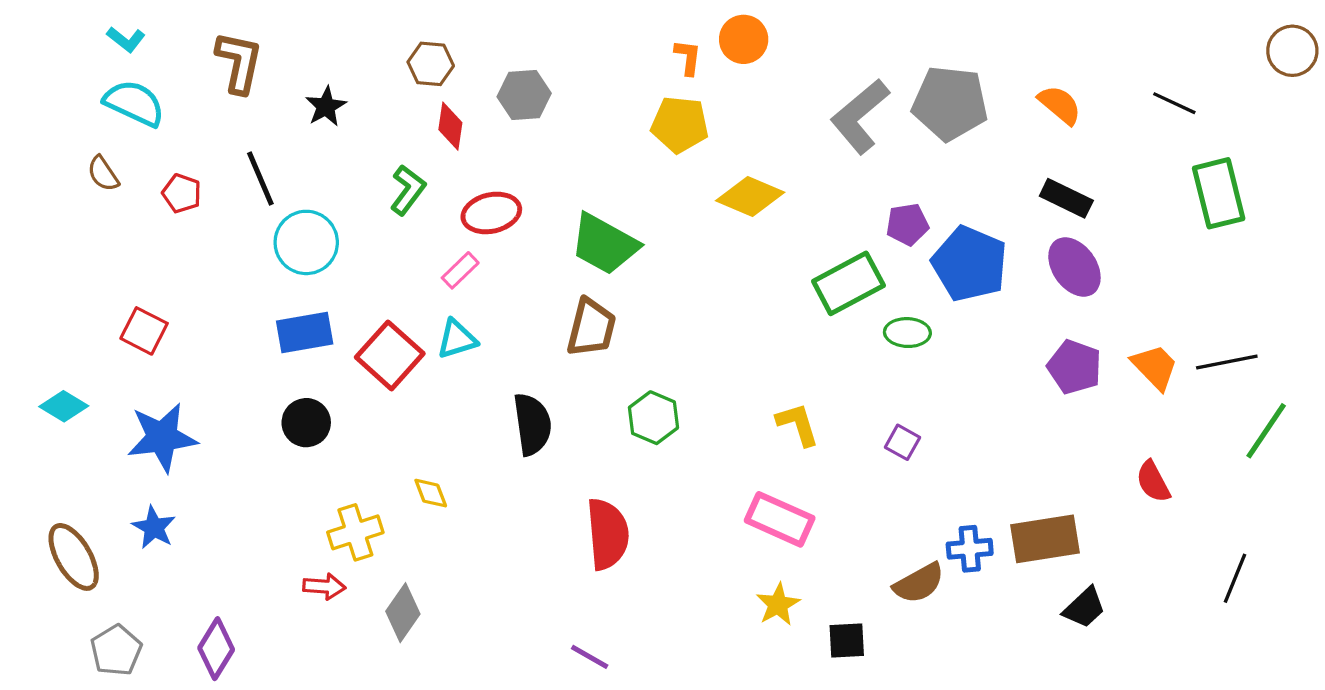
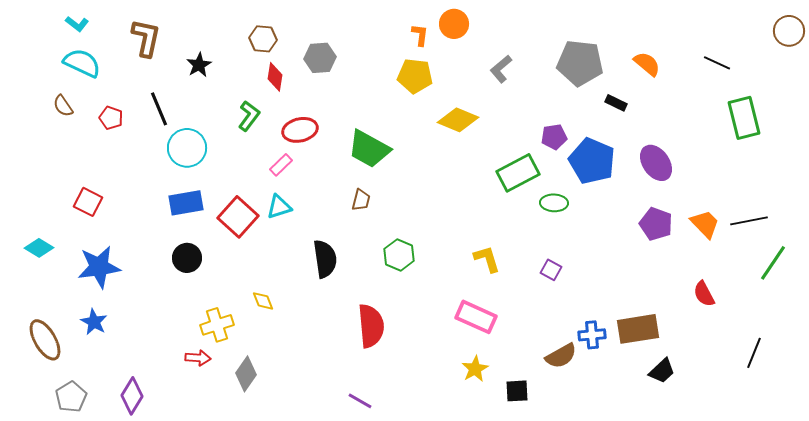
gray L-shape: (860, 116) -> (501, 69), moved, size x0.6
black rectangle: (1066, 198) -> (616, 103), moved, size x0.7
brown trapezoid: (591, 328) -> (361, 200), size x0.6

